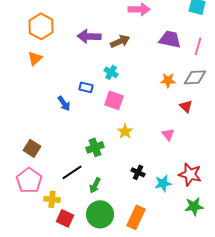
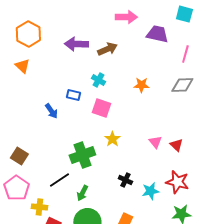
purple trapezoid: (170, 39) -> (157, 34), moved
orange triangle: (35, 58) -> (22, 66), turned -35
orange star: (168, 80) -> (141, 85), moved
red triangle: (186, 106) -> (176, 145), moved
green cross: (95, 147) -> (82, 155), size x1.4

